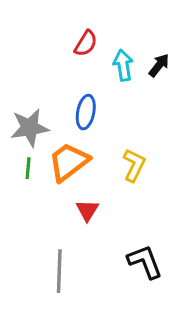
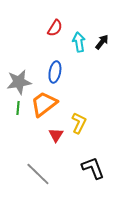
yellow L-shape: (134, 165) -> (79, 123), moved
gray line: (59, 271) -> (38, 174), turned -48

